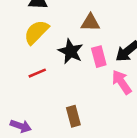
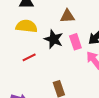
yellow semicircle: (36, 32) -> (26, 26), turned 55

